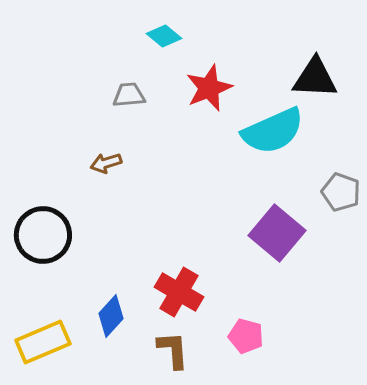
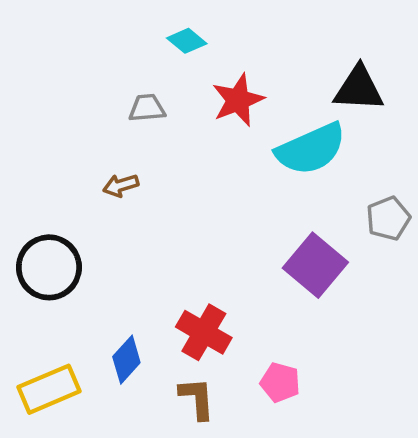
gray pentagon: (341, 192) -> (388, 218), turned 30

